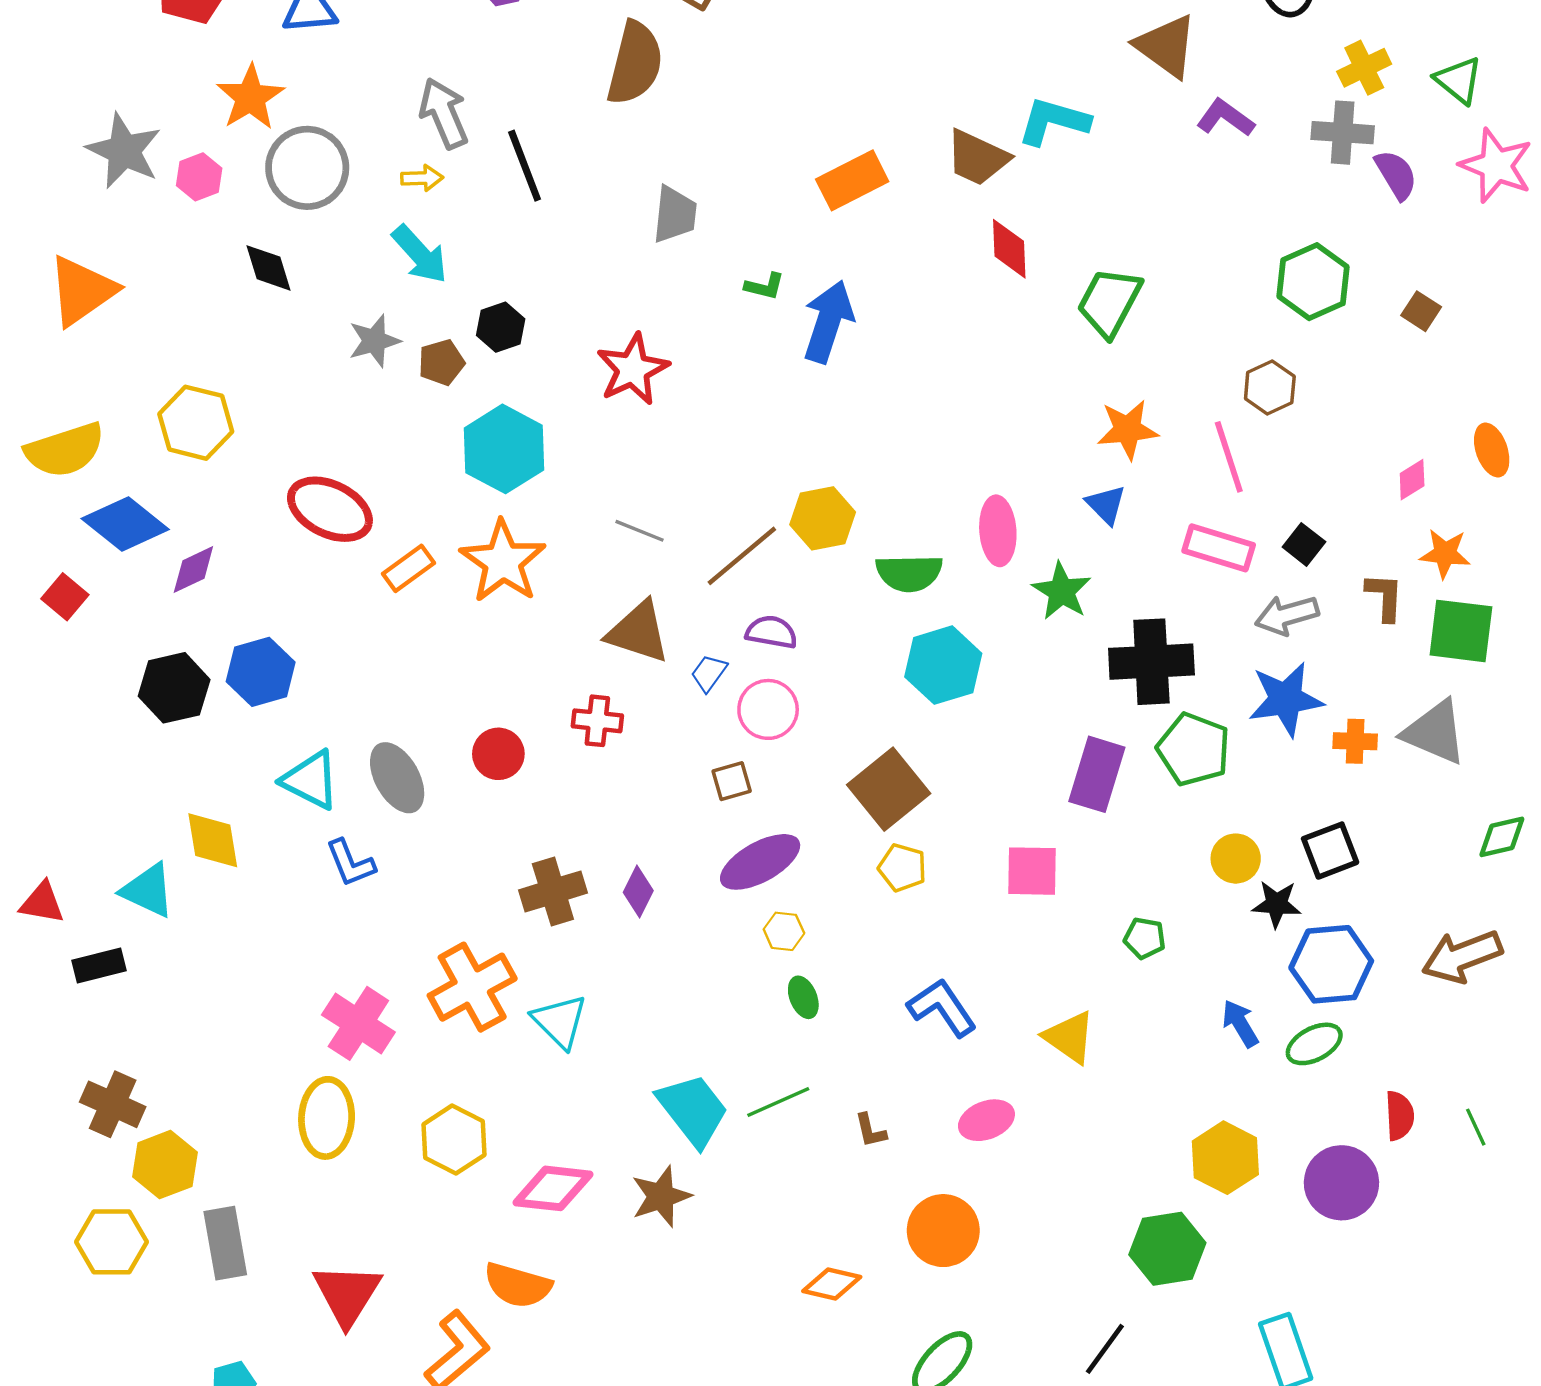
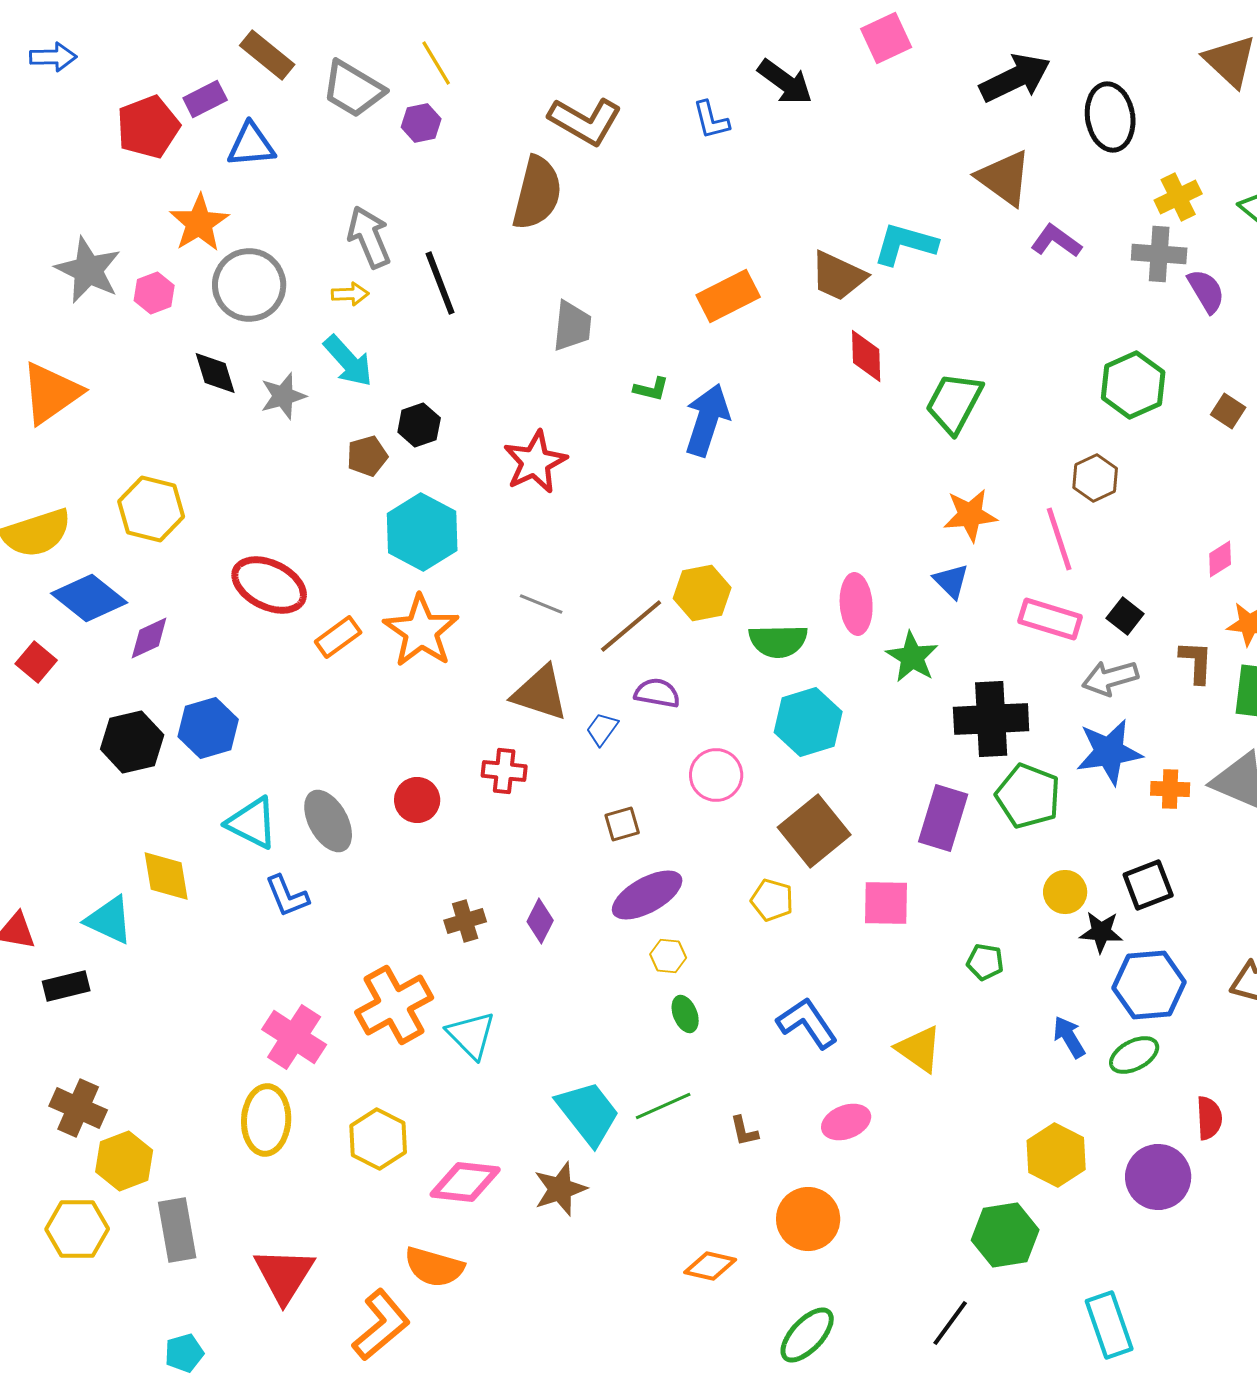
gray star: (374, 341) -> (283, 396), moved
pink circle: (768, 709) -> (716, 775), moved
brown square: (889, 789) -> (814, 831), moved
brown cross: (553, 892) -> (465, 921), size x0.7

